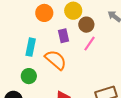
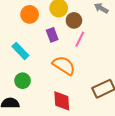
cyan rectangle: (31, 47) -> (20, 51), turned -48
orange semicircle: (56, 60) -> (64, 65), moved

